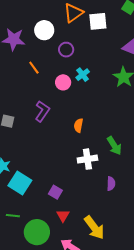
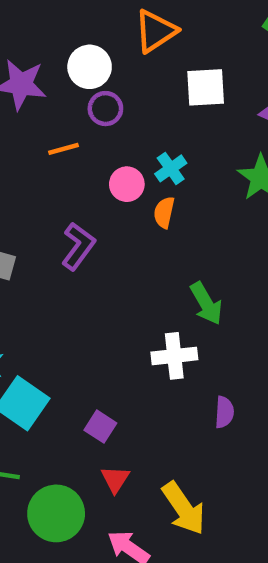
white square: (98, 21) -> (206, 87), moved
purple circle: (66, 50) -> (105, 109), moved
orange line: (34, 68) -> (64, 149), turned -72
orange semicircle: (78, 125) -> (164, 212), moved
green arrow: (114, 146) -> (206, 303), moved

